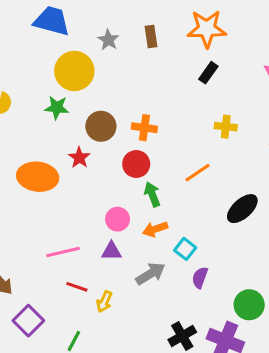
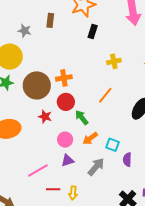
brown rectangle: (151, 36) -> (50, 20), turned 32
brown circle: (101, 126) -> (37, 85), size x1.4
red star: (79, 158) -> (45, 117), moved

